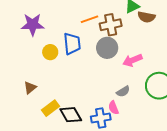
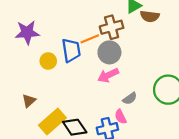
orange line: (89, 19) -> (90, 39), moved
pink arrow: (132, 60) -> (108, 75), moved
yellow rectangle: (50, 108) -> (52, 122), size x1.4

